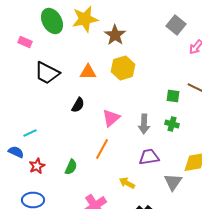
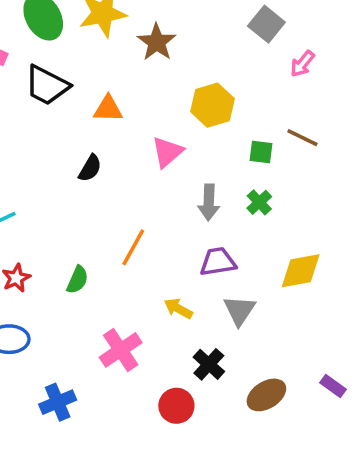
yellow hexagon: (123, 68) -> (212, 105), moved
black trapezoid: (47, 73) -> (47, 85), moved
pink triangle: (111, 118) -> (167, 152), moved
green cross: (172, 124) -> (259, 202), turned 32
gray triangle: (173, 182) -> (239, 310), moved

